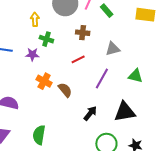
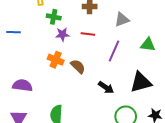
purple star: (32, 54) -> (62, 34), moved
red line: (78, 59) -> (88, 34), turned 40
black arrow: (90, 113) -> (106, 87), turned 91

